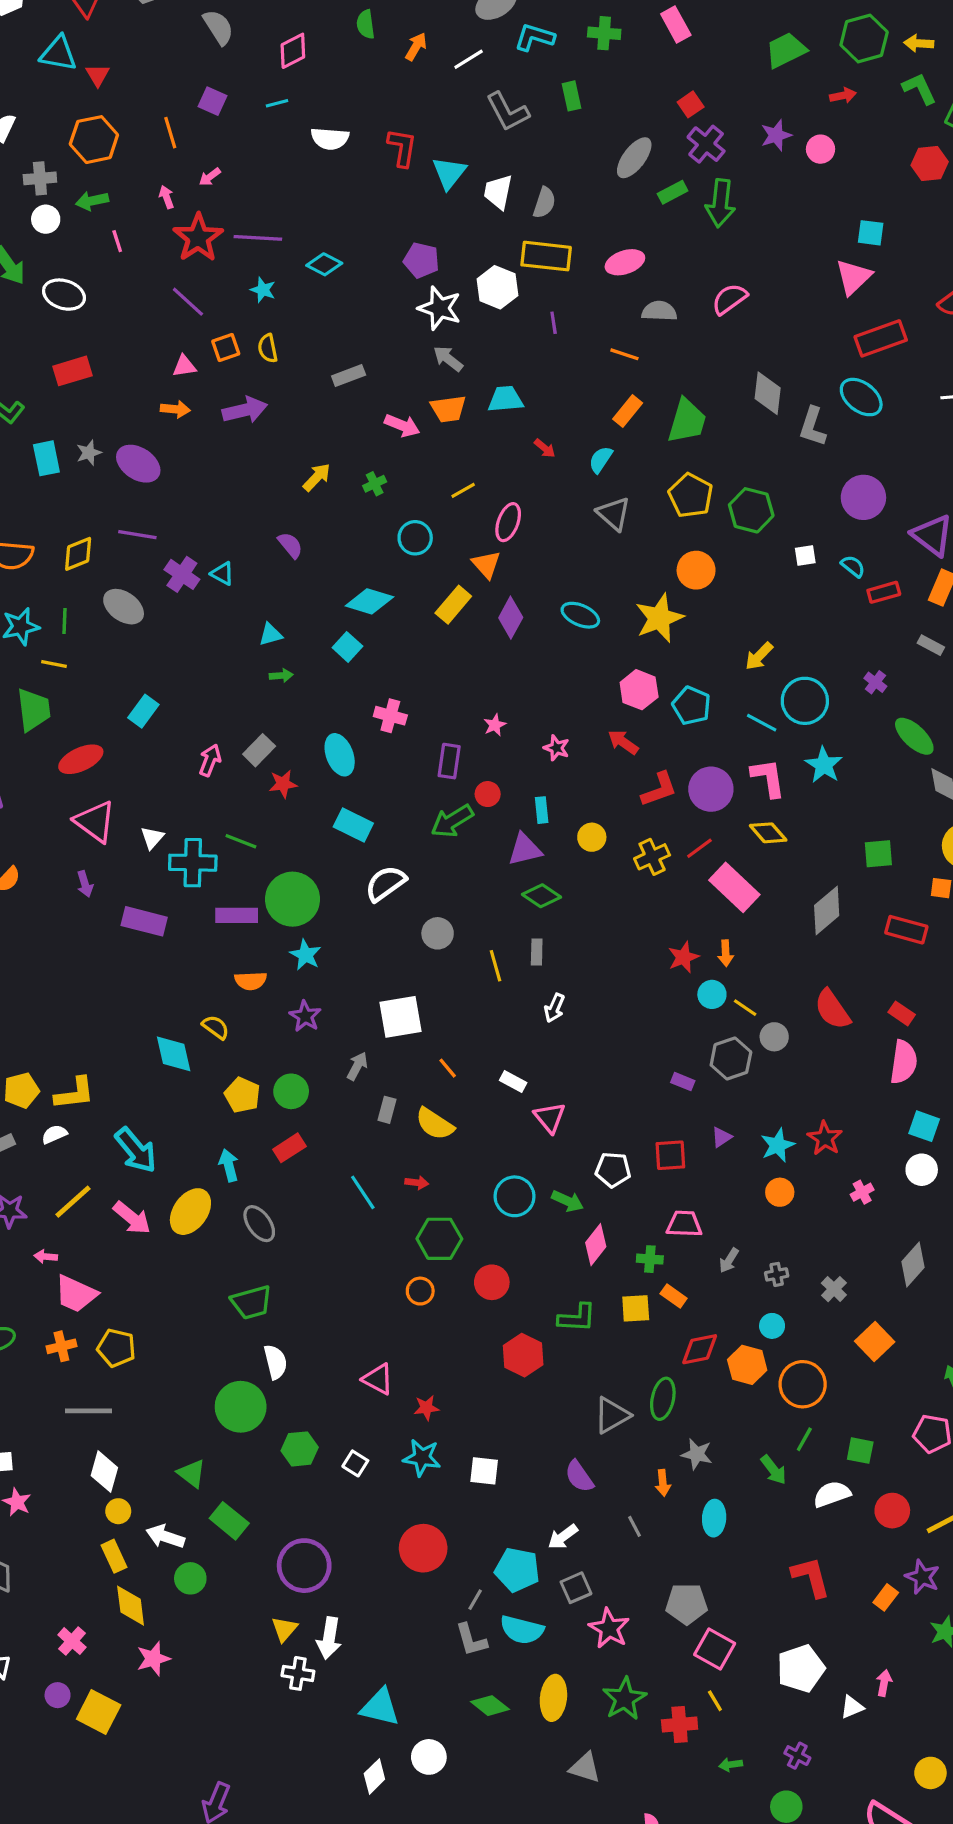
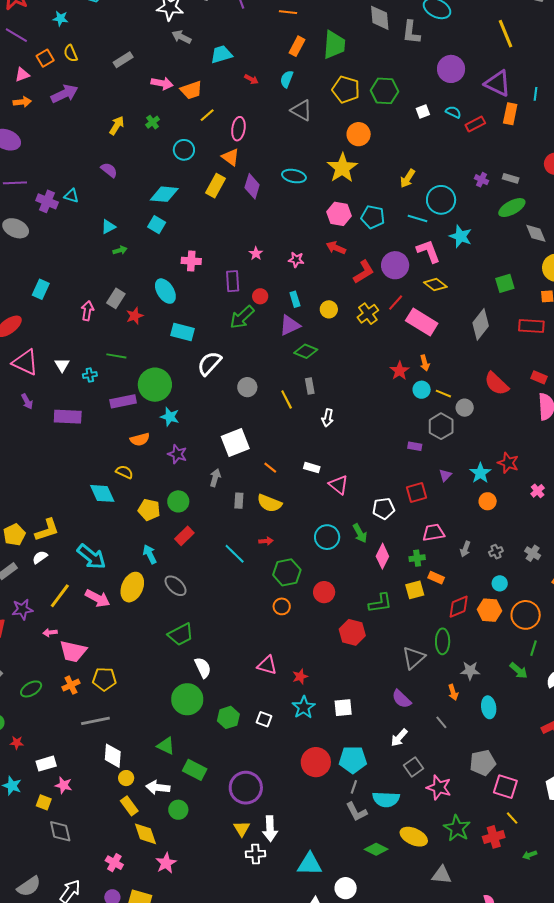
orange trapezoid: (448, 409) -> (191, 90), moved
gray rectangle: (931, 645) -> (511, 178), moved
green ellipse: (914, 736) -> (512, 208), turned -60
cyan cross: (193, 863) -> (90, 375), size x0.5
green arrow: (568, 1201) -> (360, 533), turned 48
cyan star: (422, 1458) -> (304, 707), turned -30
cyan pentagon: (517, 1570) -> (353, 760), moved
yellow ellipse: (553, 1698) -> (414, 837), turned -60

